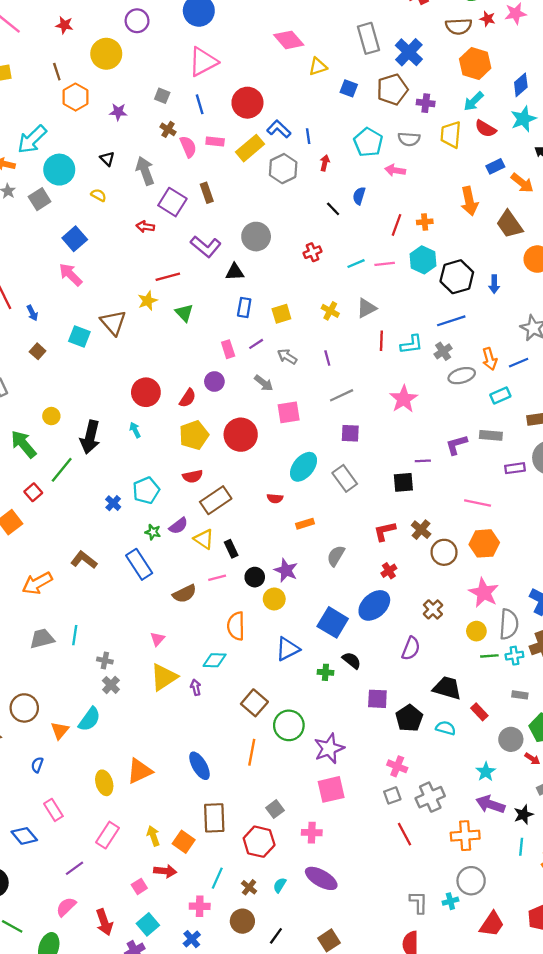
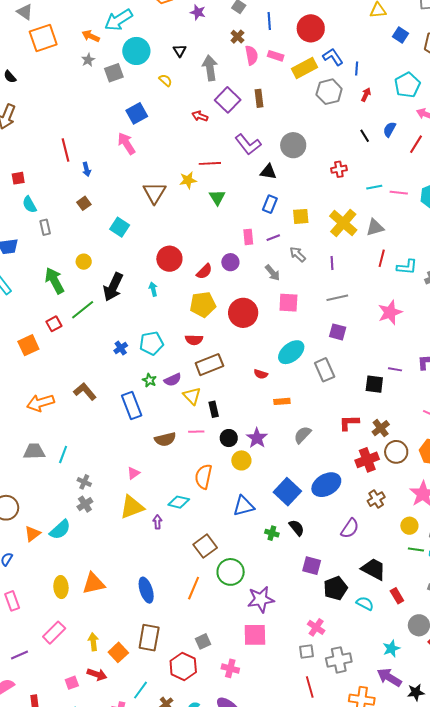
red line: (396, 225) -> (416, 144), moved
yellow cross: (330, 311) -> (343, 223), size x1.8
cyan square: (79, 337) -> (120, 227), moved
red cross: (389, 571) -> (367, 460), moved, size x1.6

